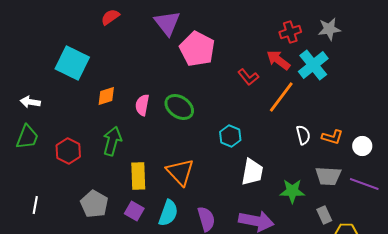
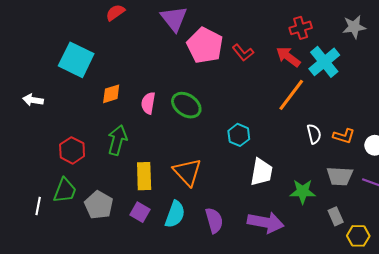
gray star: (329, 29) -> (354, 27), moved
red L-shape: (248, 77) -> (243, 53), moved
green trapezoid: (27, 137) -> (65, 191), moved

